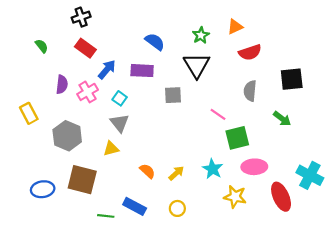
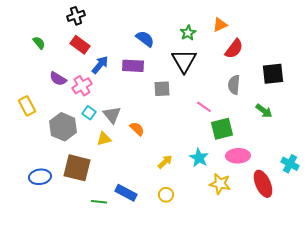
red semicircle: (250, 52) -> (234, 49), turned -35
purple semicircle: (62, 84) -> (58, 79), turned 114
cyan square: (120, 98) -> (89, 113), moved
orange semicircle: (147, 171) -> (137, 129), moved
cyan cross: (310, 175) -> (290, 164), size x0.7

